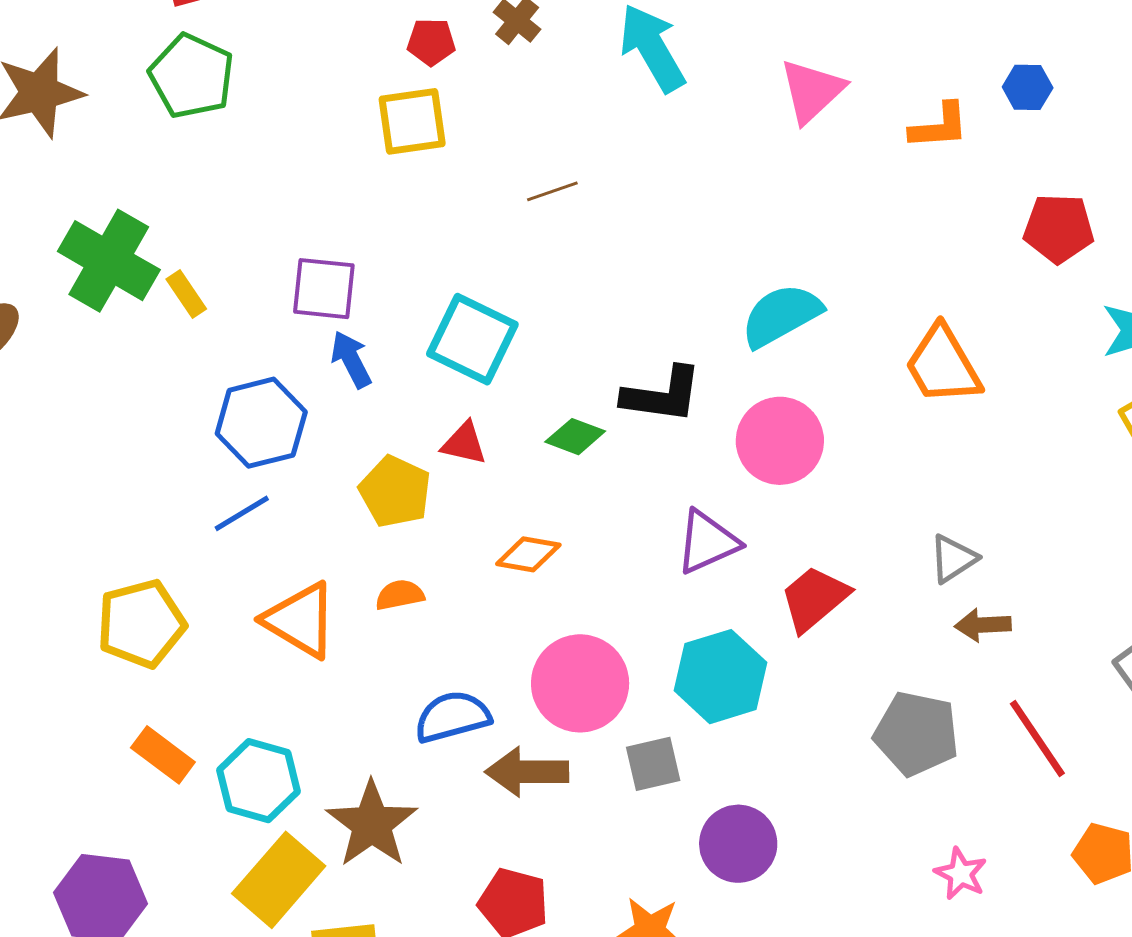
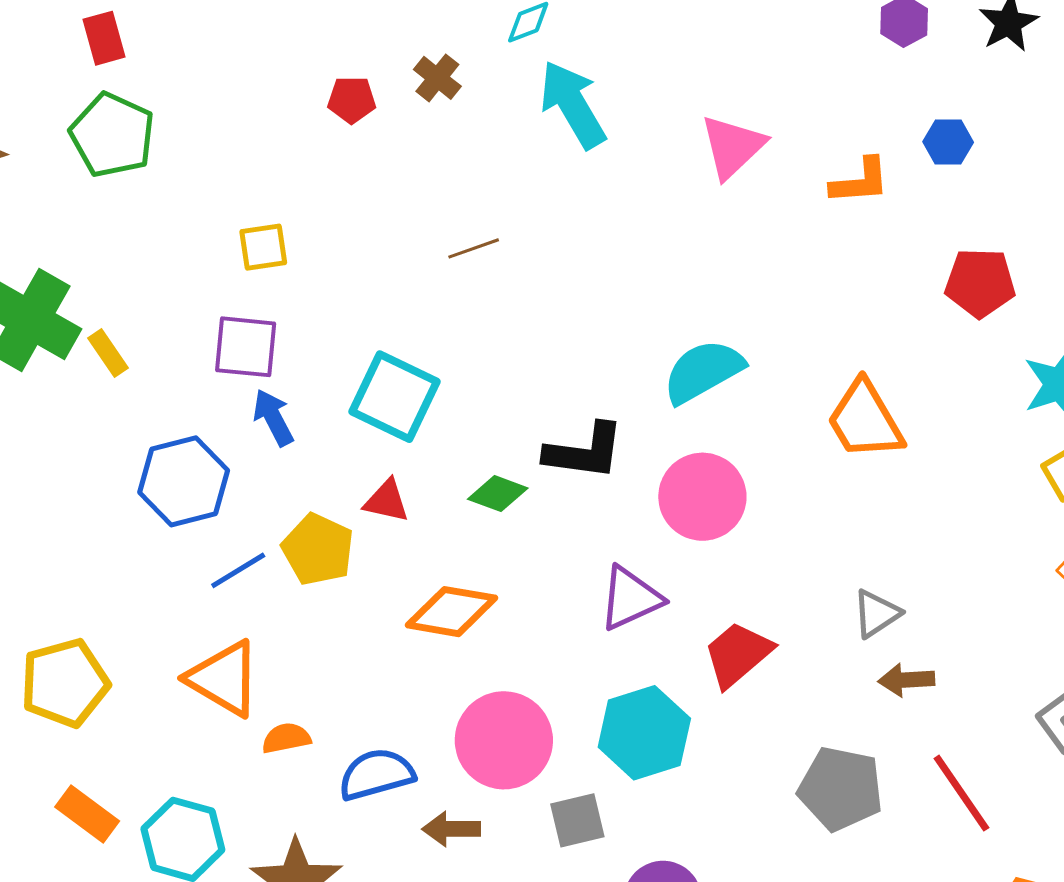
yellow square: (412, 121) -> (263, 247), moved, size x0.7
blue line: (242, 513) -> (238, 570), moved
orange diamond: (528, 554) -> (451, 612), size x1.4
orange semicircle: (400, 595) -> (286, 738), moved
brown arrow: (527, 772) -> (451, 829), size x0.7

